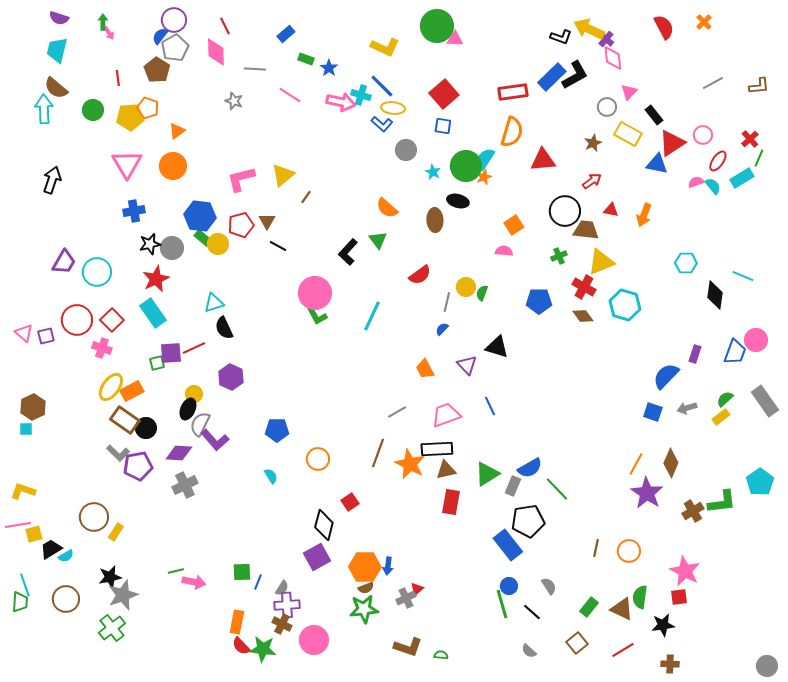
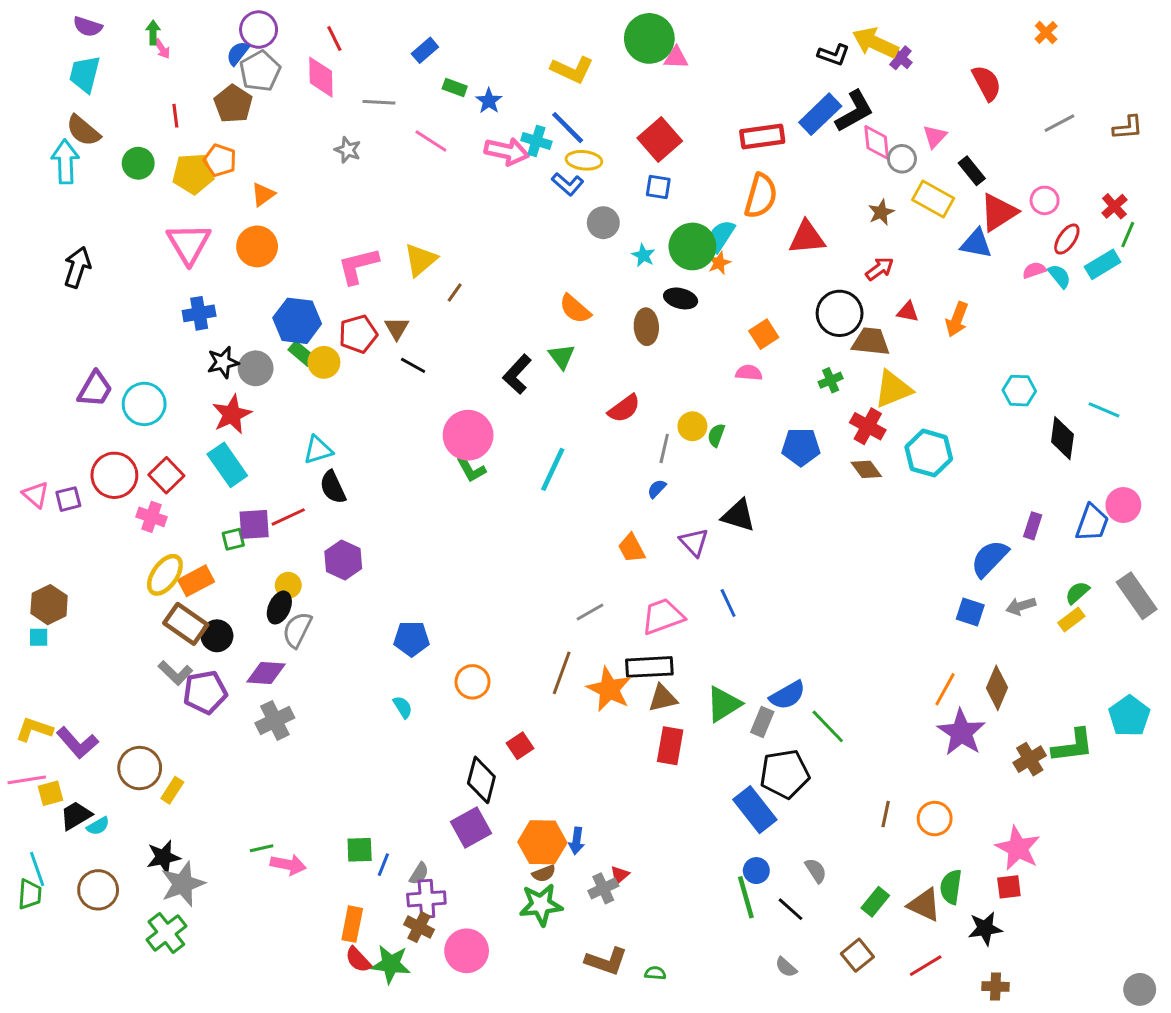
red semicircle: (664, 27) -> (987, 83), moved
pink diamond: (613, 58) -> (877, 142), moved
purple L-shape: (215, 440) -> (77, 743), moved

